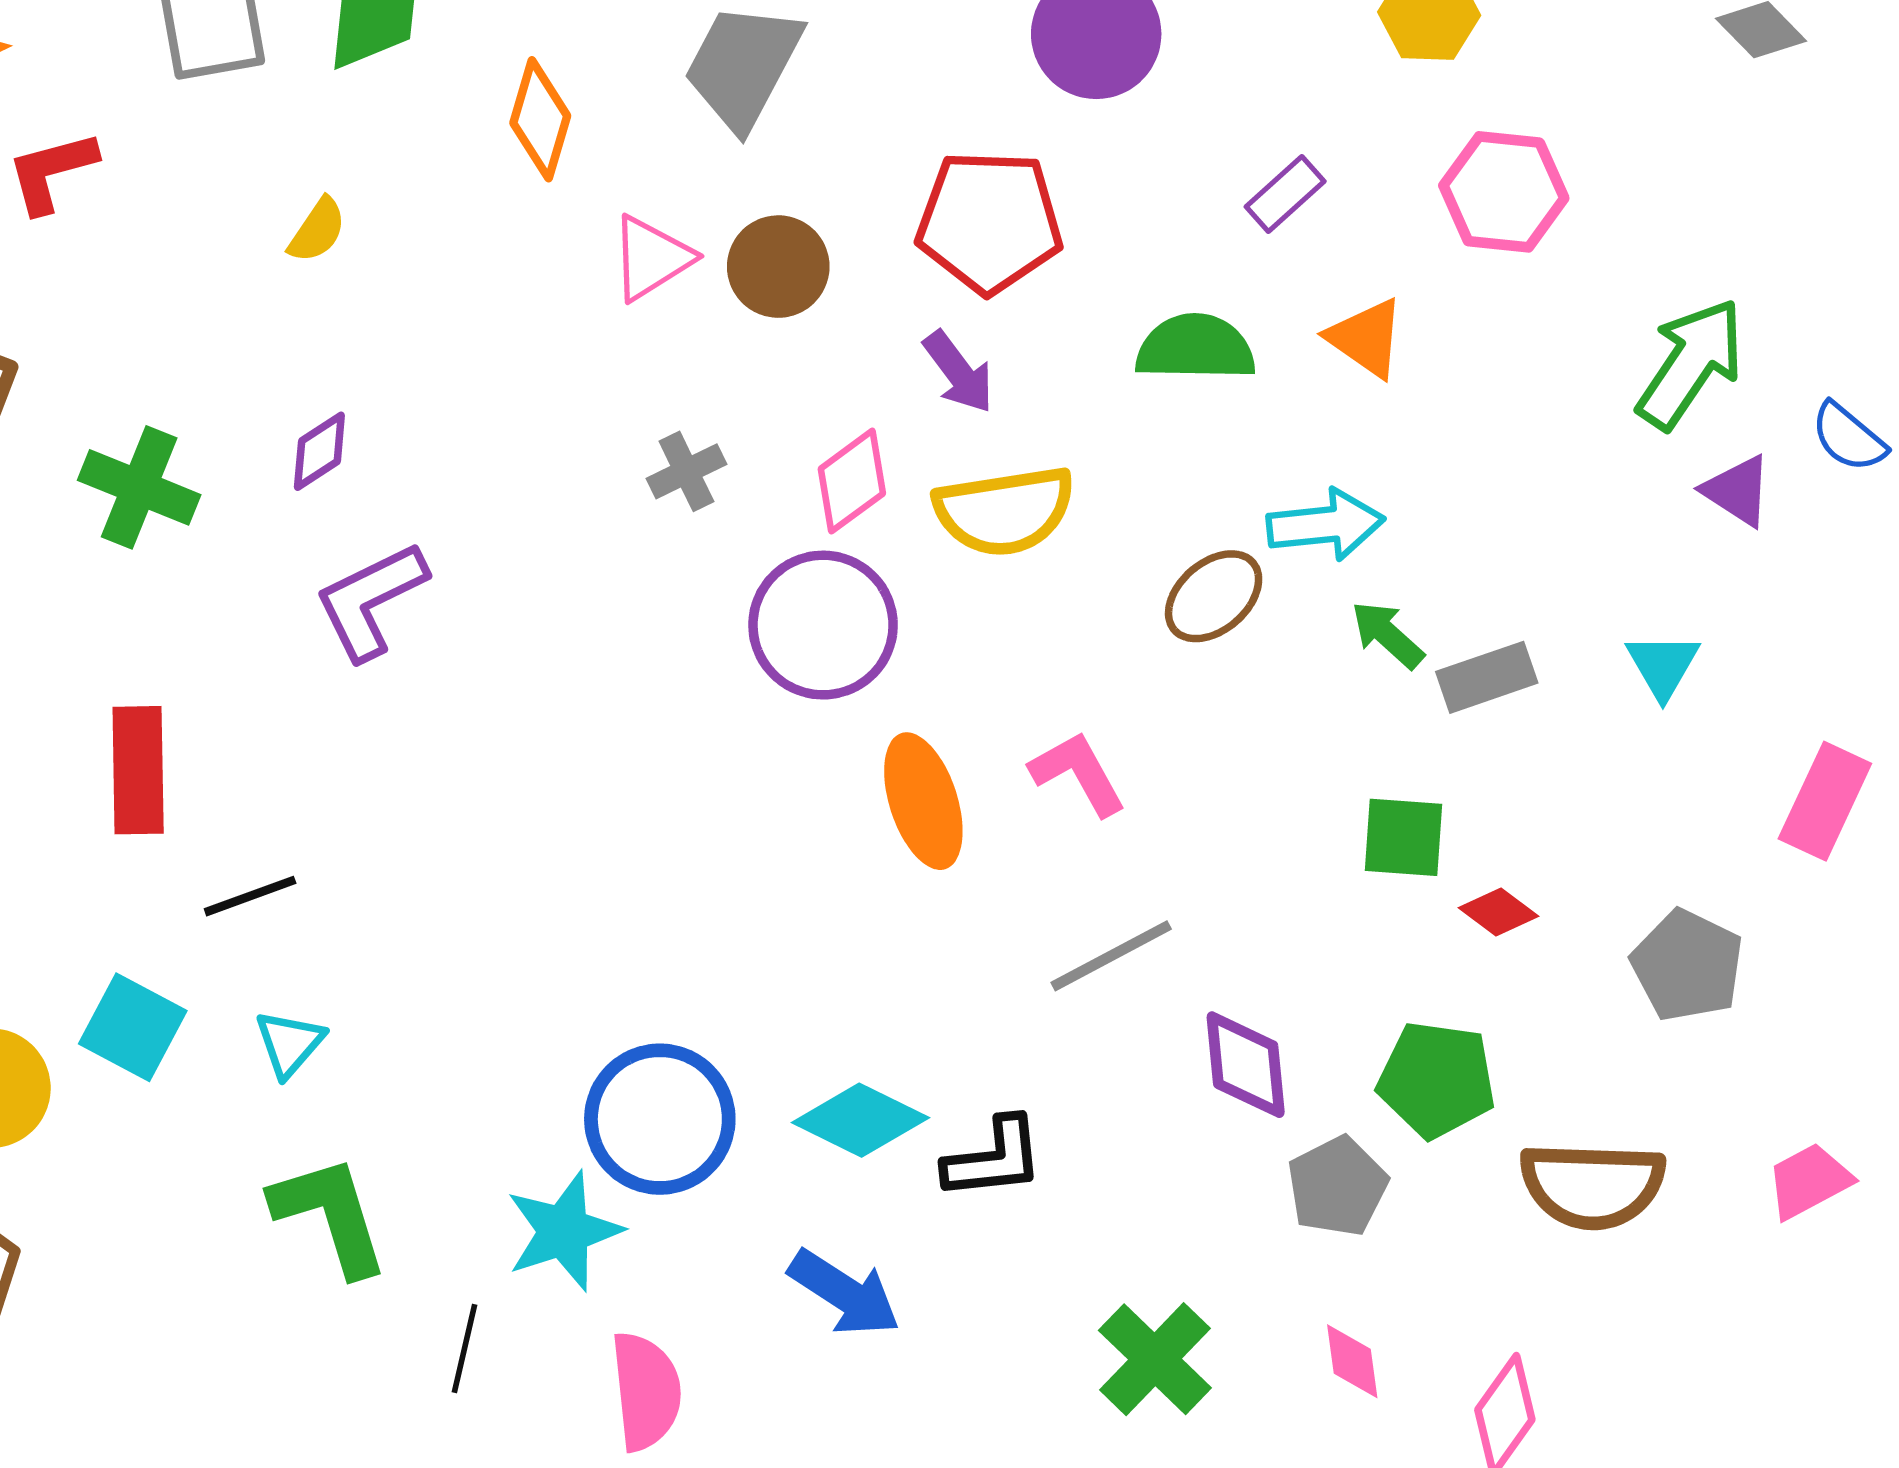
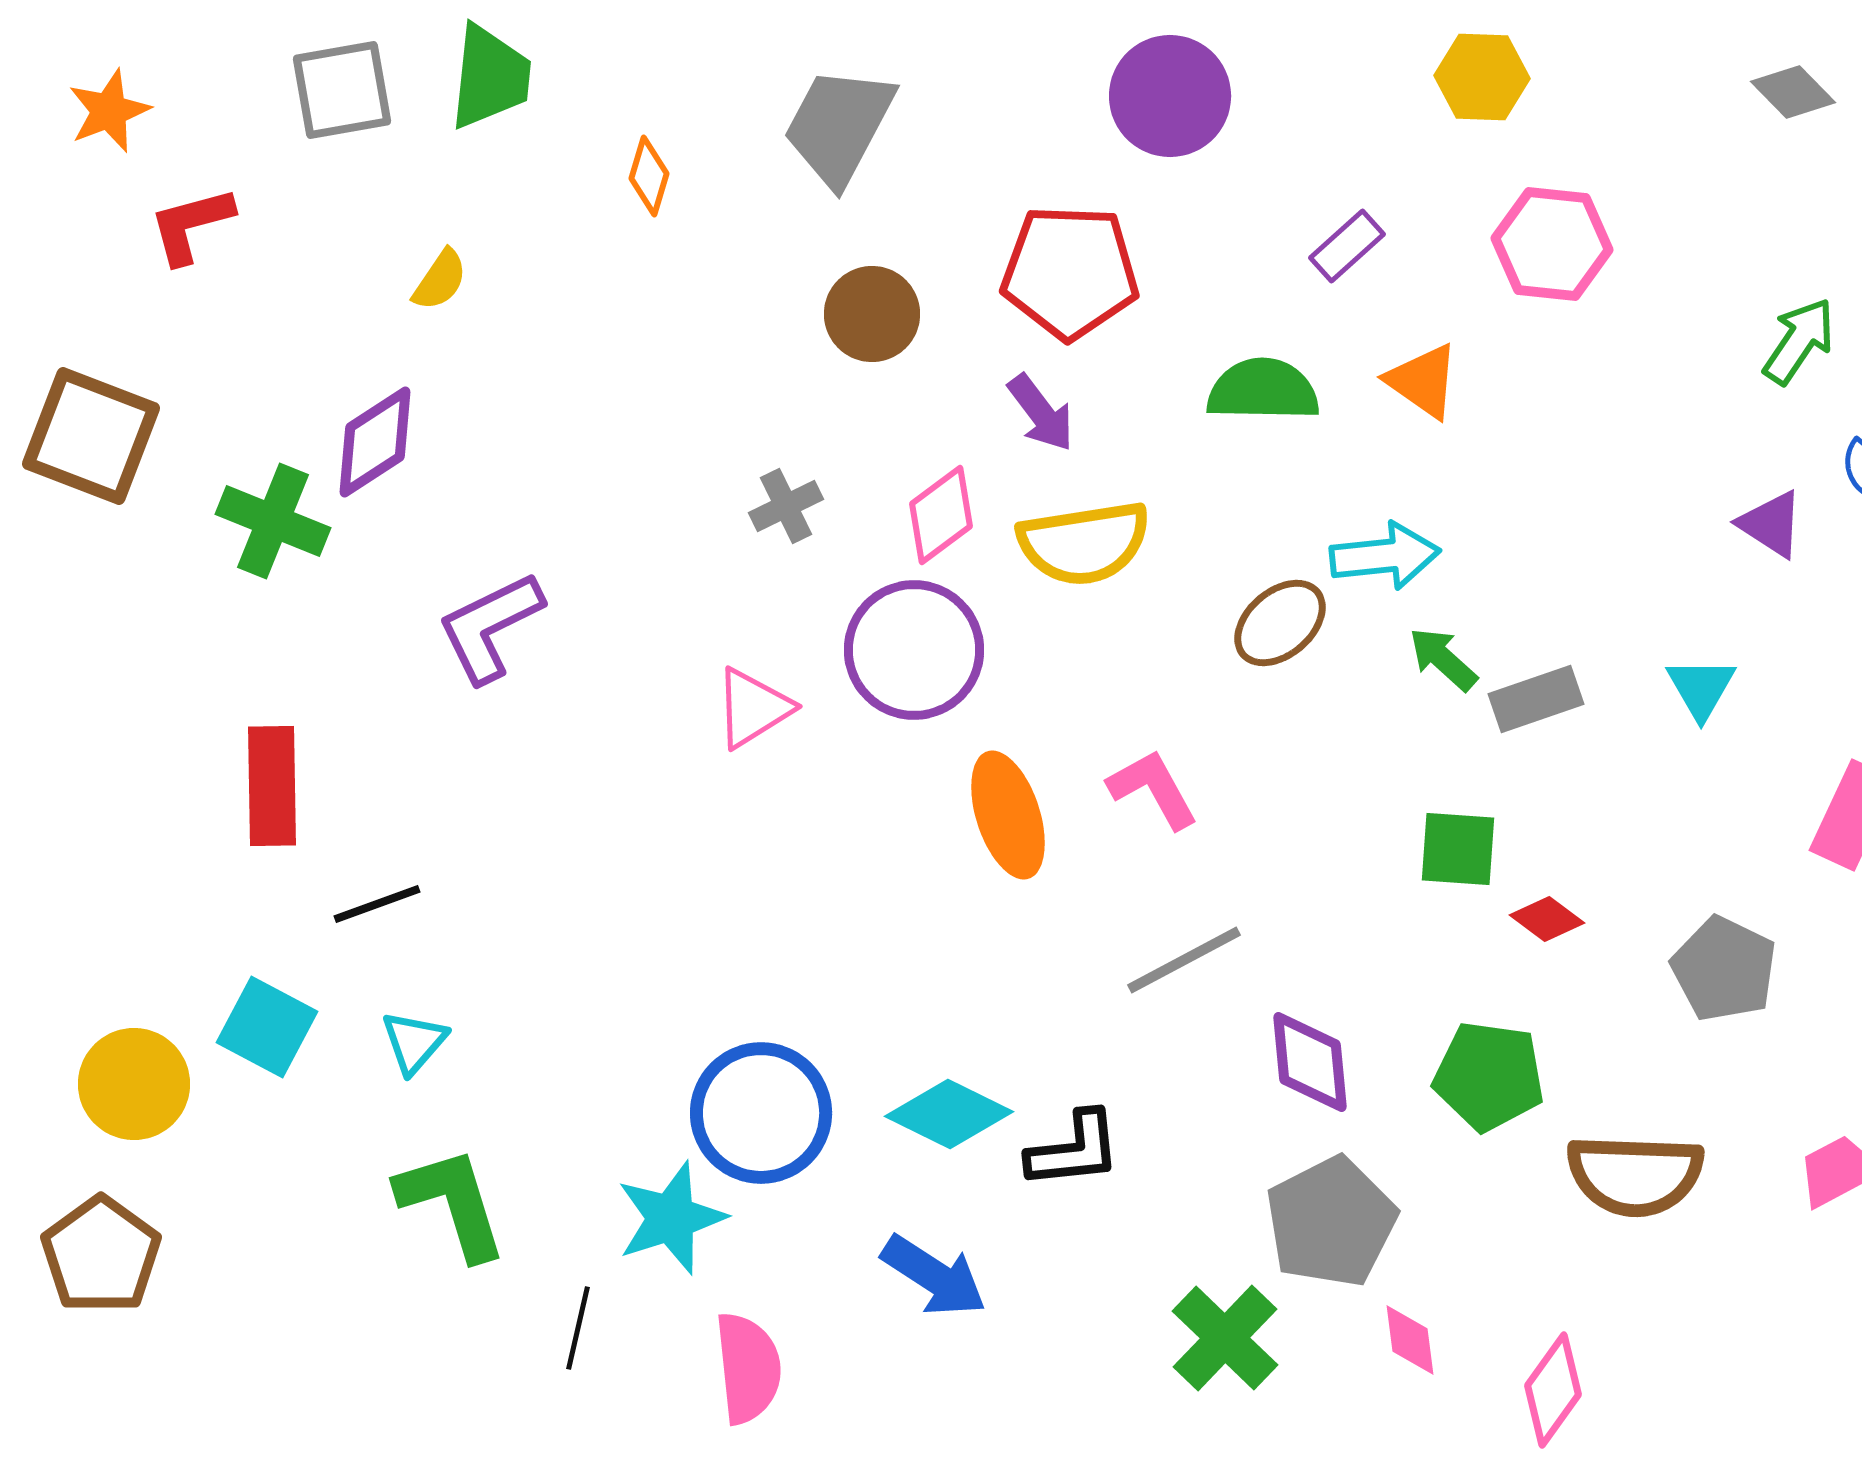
orange diamond: (540, 119) -> (649, 176), size x0.7
pink triangle: (651, 258) -> (753, 708), moved
green arrow: (1691, 364) -> (1799, 341), moved, size x0.7
purple diamond: (319, 451) -> (375, 442), moved, size x1.5
gray pentagon: (1337, 1186) -> (1331, 1222), moved, size x1.4

